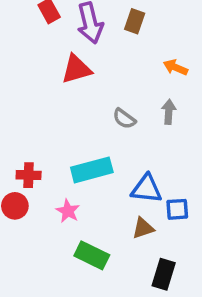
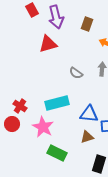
brown rectangle: (135, 21) -> (87, 24), moved
red cross: (29, 175) -> (20, 106), turned 32
pink star: (68, 211) -> (43, 127), size x1.5

